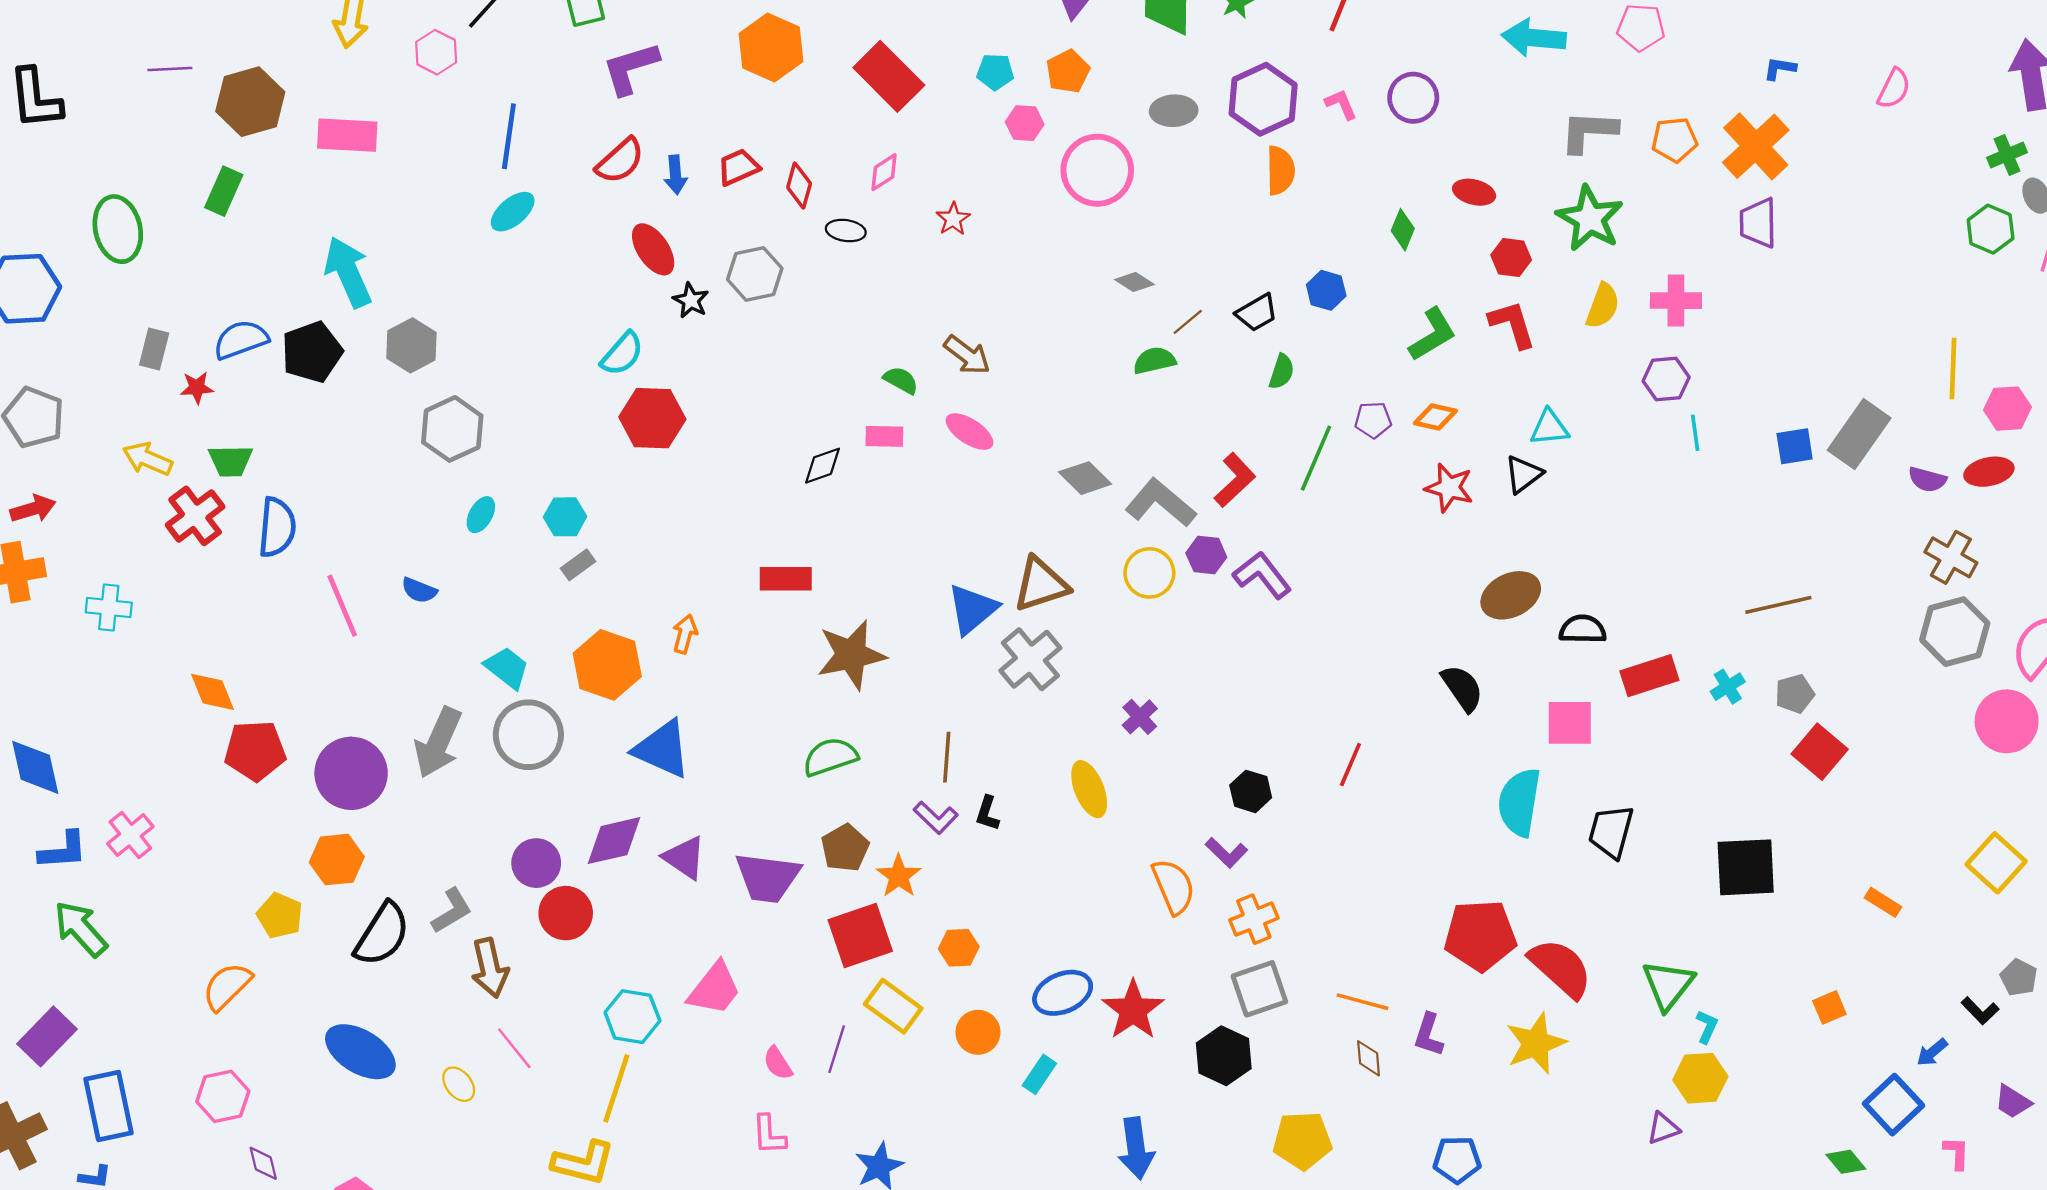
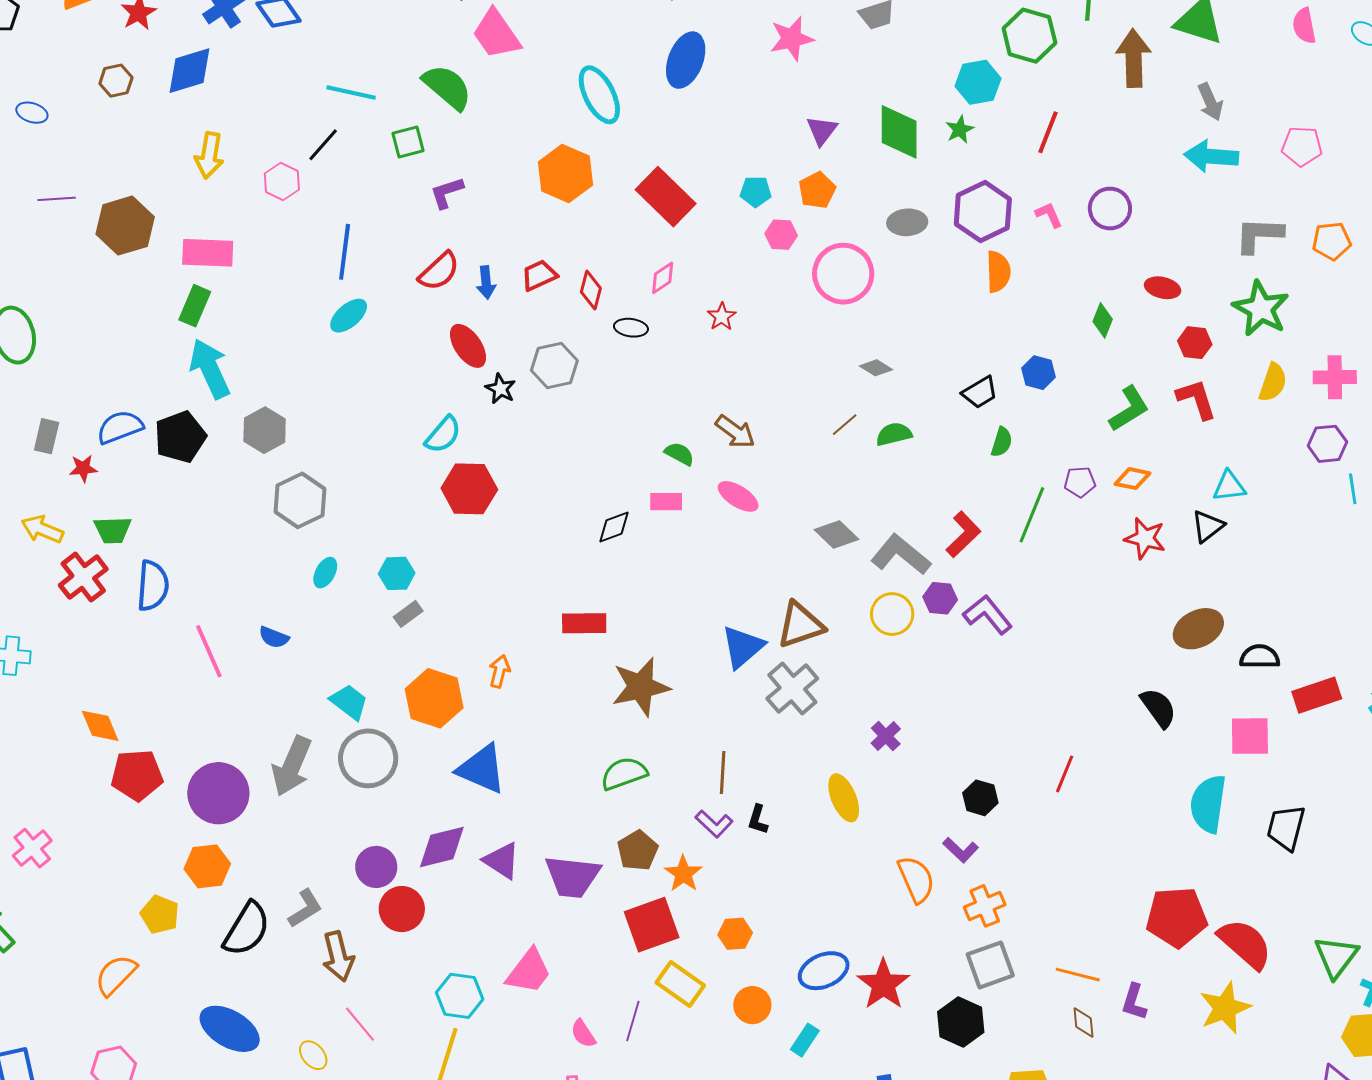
purple L-shape: (630, 68) -> (447, 193), size x0.7
green rectangle: (224, 191) -> (195, 306), moved
brown line: (1188, 322) -> (845, 425), moved

